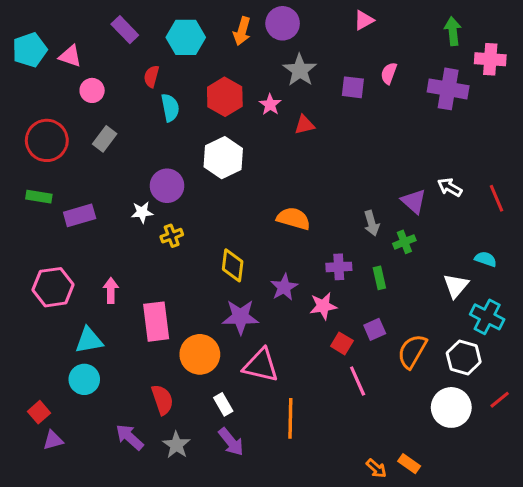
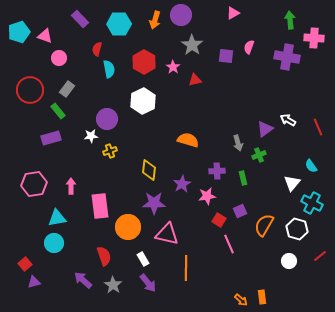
green rectangle: (39, 197) -> (58, 111), moved, turned 42
purple triangle: (414, 201) -> (265, 129), turned 42
cyan semicircle: (486, 259) -> (311, 166), turned -144
white circle: (451, 407) -> (289, 261), size x0.6
orange rectangle: (409, 464) -> (262, 297), turned 48

